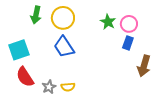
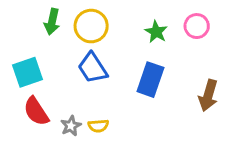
pink circle: (129, 24) -> (197, 26), moved
blue rectangle: (128, 43) -> (150, 80), moved, size x1.6

